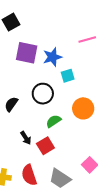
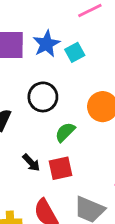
cyan square: (68, 76) -> (75, 52), moved
red square: (45, 146) -> (61, 168), turned 30

